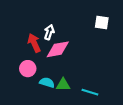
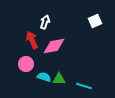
white square: (102, 22) -> (95, 21), turned -32
white arrow: (49, 32) -> (45, 22), moved

